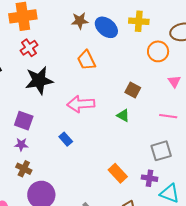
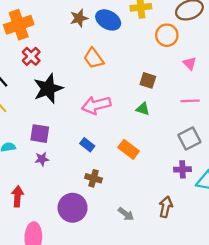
brown cross: (24, 169) -> (94, 178), moved
orange rectangle: (118, 173) -> (129, 149), moved

